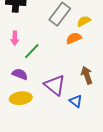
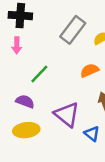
pink arrow: (15, 38) -> (17, 45), moved
orange semicircle: (74, 38) -> (90, 70), moved

